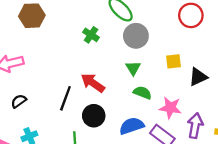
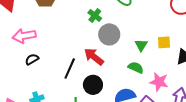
gray circle: (136, 36) -> (109, 34), moved
green triangle: (133, 68) -> (141, 45), moved
black semicircle: (19, 101) -> (32, 59), moved

